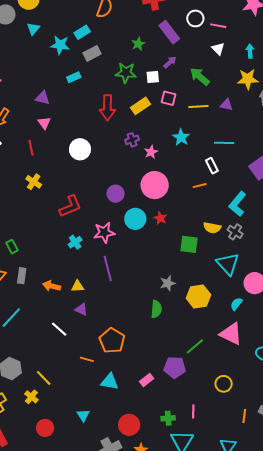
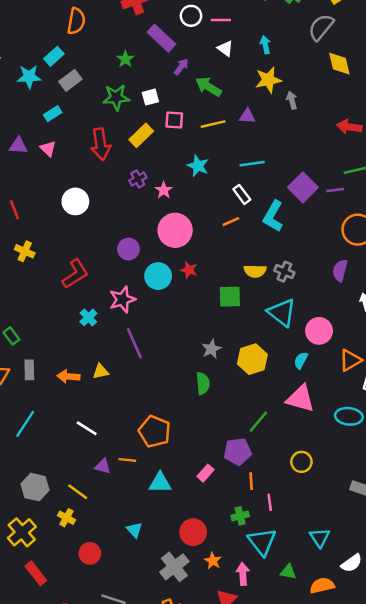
purple arrow: (170, 62) -> (181, 67), moved
pink triangle: (44, 123) -> (48, 149), moved
cyan L-shape: (237, 204) -> (273, 216), moved
purple triangle: (81, 309) -> (103, 466), moved
orange line: (244, 416) -> (251, 481), moved

